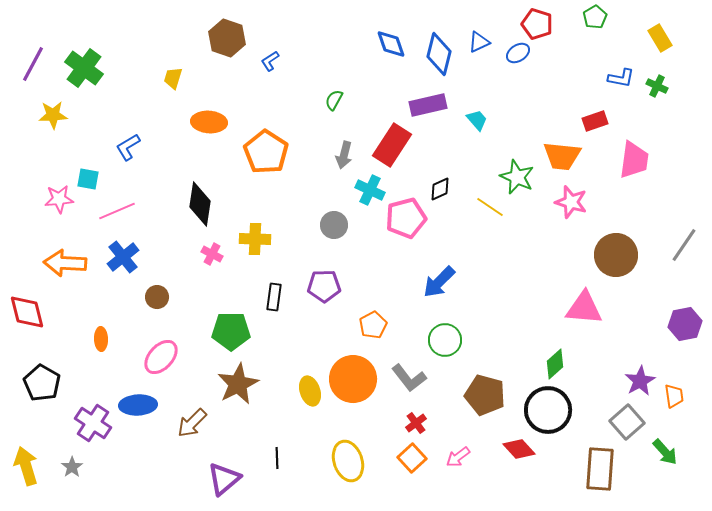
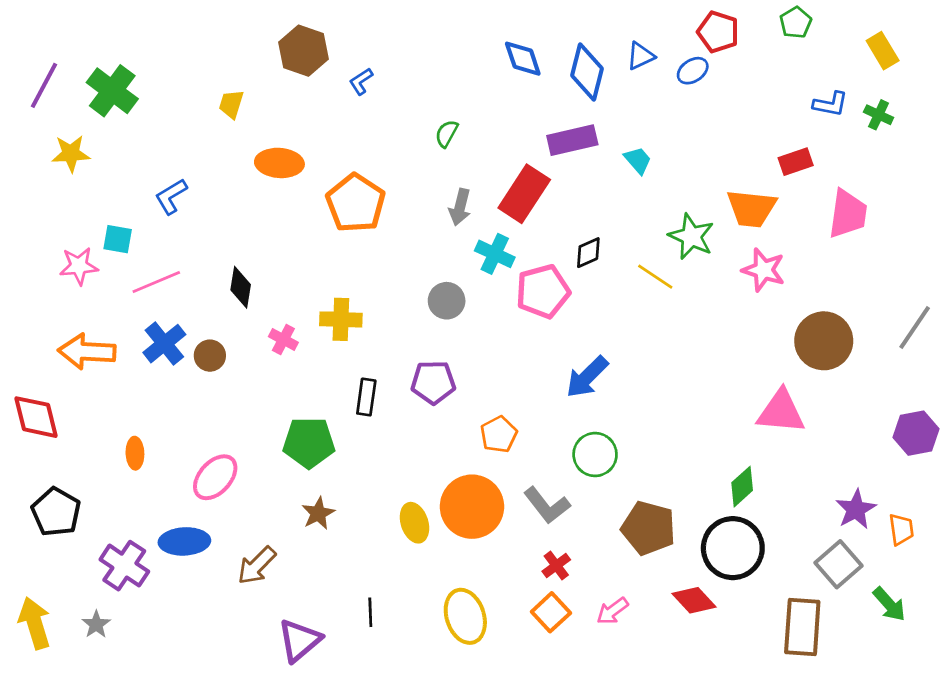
black diamond: (200, 204) -> (241, 287), moved, size x0.7
brown circle: (157, 297) -> (210, 356), moved
brown star: (238, 384) -> (318, 513), size x0.6

